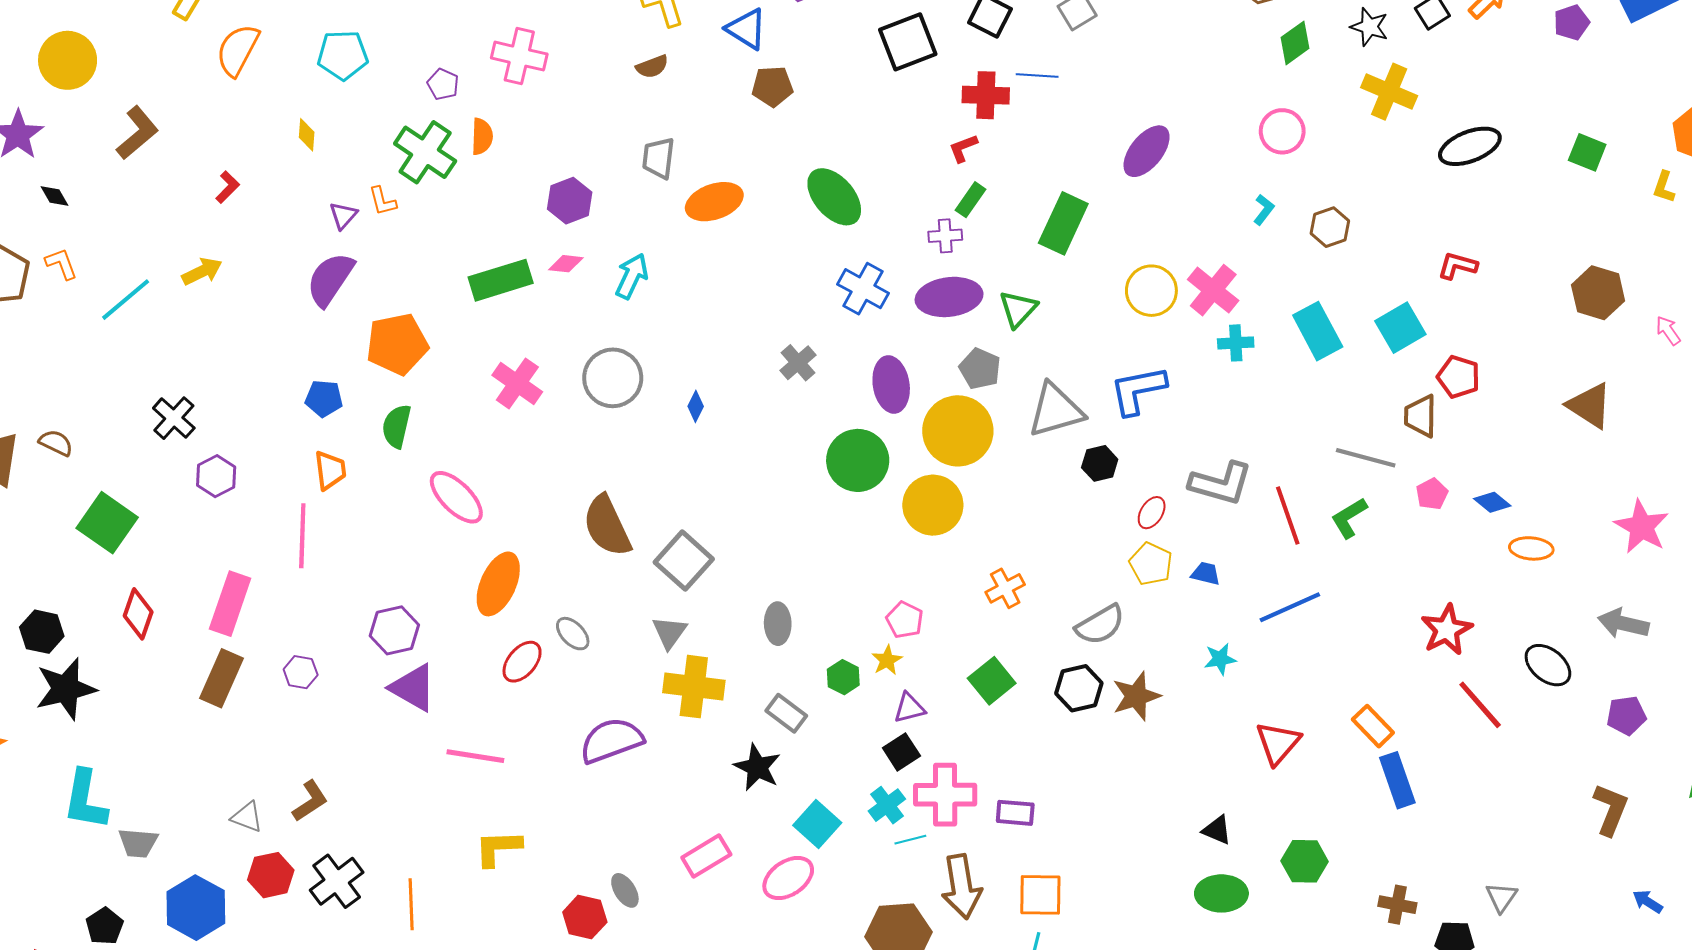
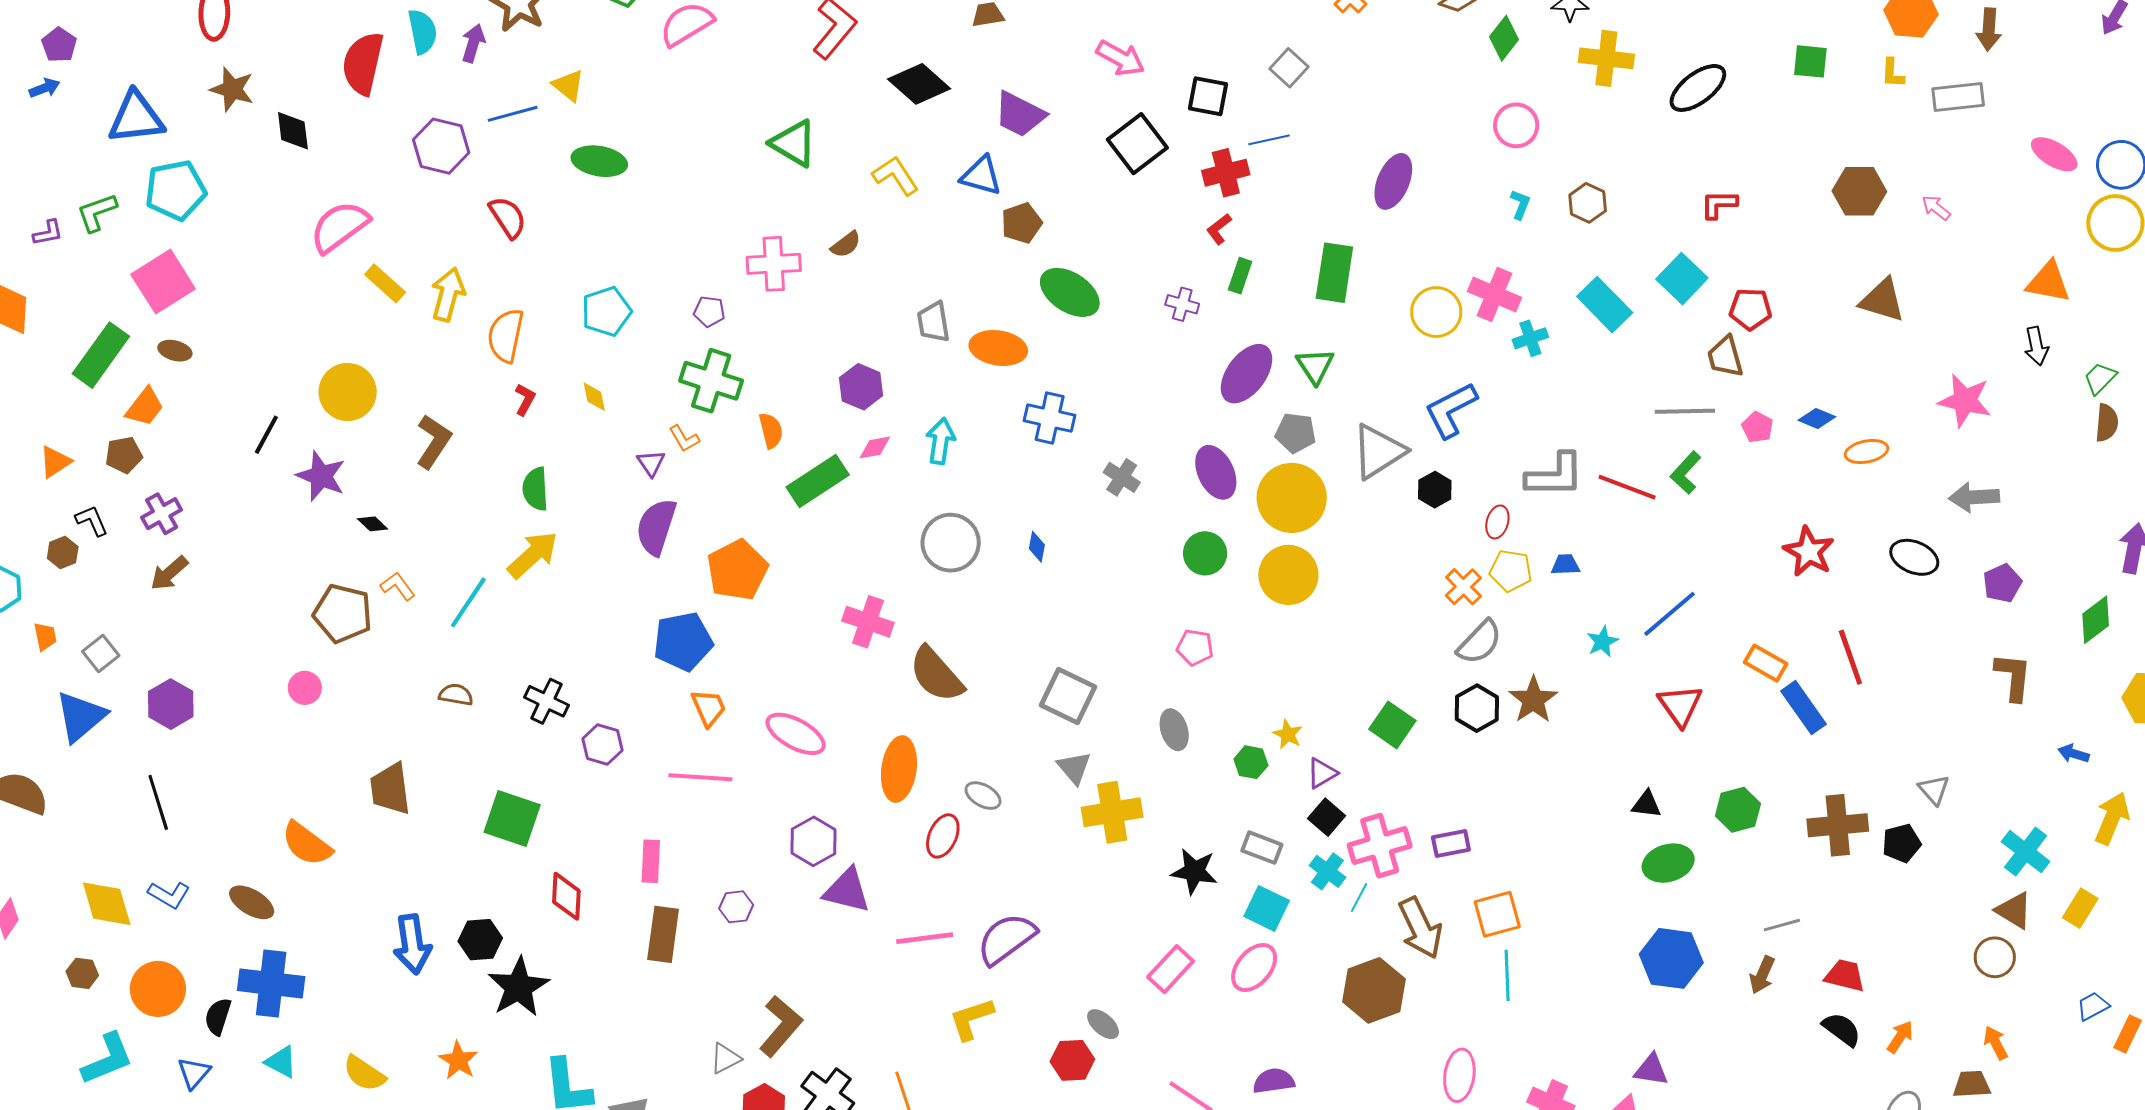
brown semicircle: (652, 67) -> (846, 244), moved
orange semicircle: (482, 137) -> (771, 431), moved
red L-shape: (227, 187) -> (525, 400), moved
green ellipse: (834, 197) -> (1070, 292), moved
orange ellipse: (714, 202) -> (998, 348), turned 44
purple cross: (945, 236) -> (1182, 304), moved, turned 36
yellow arrow: (202, 271) -> (533, 555), size x1.4
blue cross: (863, 289) -> (1050, 418), moved
purple ellipse: (949, 297) -> (1247, 374), turned -30
pink cross: (517, 383) -> (868, 622), moved
blue pentagon: (324, 398) -> (683, 641), size x1.6
green semicircle: (397, 426) -> (535, 489), moved
brown semicircle: (56, 443) -> (456, 695), moved
green circle: (858, 460) -> (1205, 553), size x0.7
pink ellipse: (456, 497) -> (796, 734), moved
red line: (1288, 515) -> (1627, 487), turned -34
brown semicircle: (607, 526) -> (936, 675), moved
pink line: (302, 536) -> (700, 777), turned -72
orange cross: (1005, 588) -> (1463, 587), moved
pink rectangle: (230, 604) -> (651, 861), size x0.7
blue line: (1290, 607) -> (1669, 614), moved
pink pentagon: (905, 620) -> (1195, 647), moved
red line: (1480, 705) -> (1850, 657), moved, turned 38
gray rectangle: (786, 713) -> (1262, 848), moved
purple semicircle: (611, 740) -> (1006, 939), moved
brown L-shape: (310, 801) -> (781, 1026), size x1.4
gray triangle: (247, 817) -> (725, 1058), turned -32
cyan line: (910, 840) -> (1359, 898), turned -32
brown cross: (1397, 905) -> (1838, 825), size x1.6

